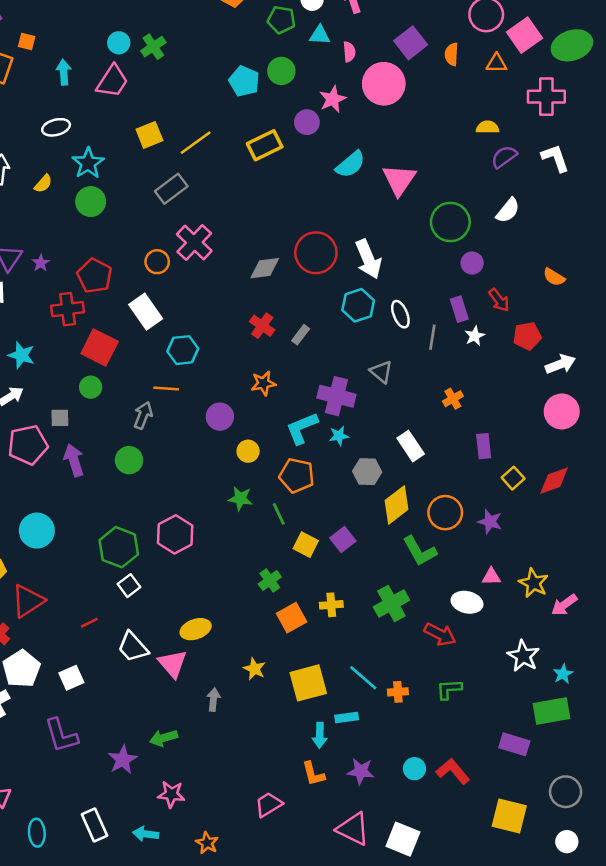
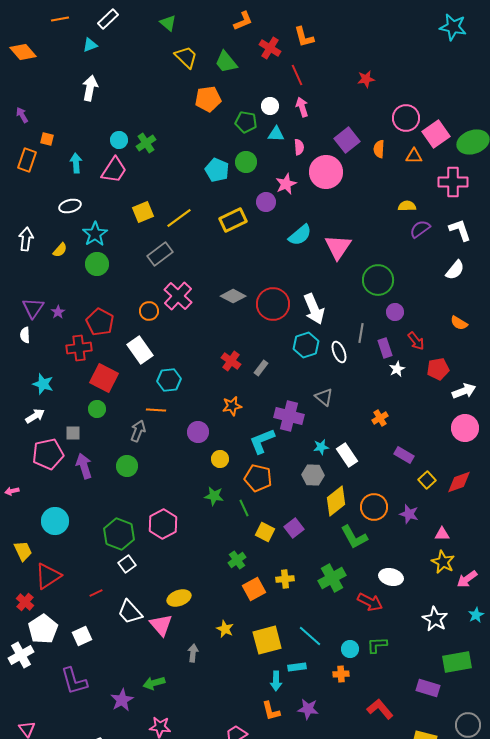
white semicircle: (508, 211) -> (455, 270), moved
gray diamond: (265, 268) -> (233, 296), moved, turned 35
gray line: (432, 337) -> (361, 333), moved
cyan star: (339, 436) -> (321, 447), moved
purple rectangle: (484, 446) -> (404, 455), turned -54
pink triangle: (491, 577) -> (442, 534), moved
cyan star: (563, 674) -> (476, 615), moved
orange cross: (398, 692) -> (341, 674), moved
cyan circle: (414, 769) -> (350, 649), moved

